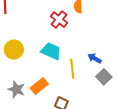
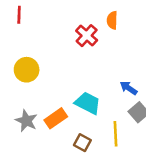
cyan trapezoid: (51, 51) -> (88, 103), moved
yellow line: (72, 69) -> (116, 134), moved

